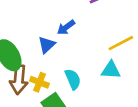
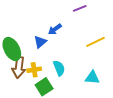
cyan triangle: (111, 70) -> (92, 77), moved
yellow cross: (39, 82) -> (34, 70), turned -32

